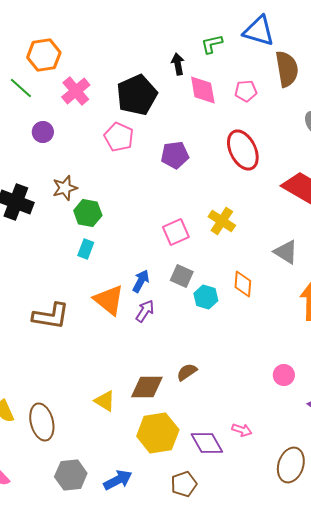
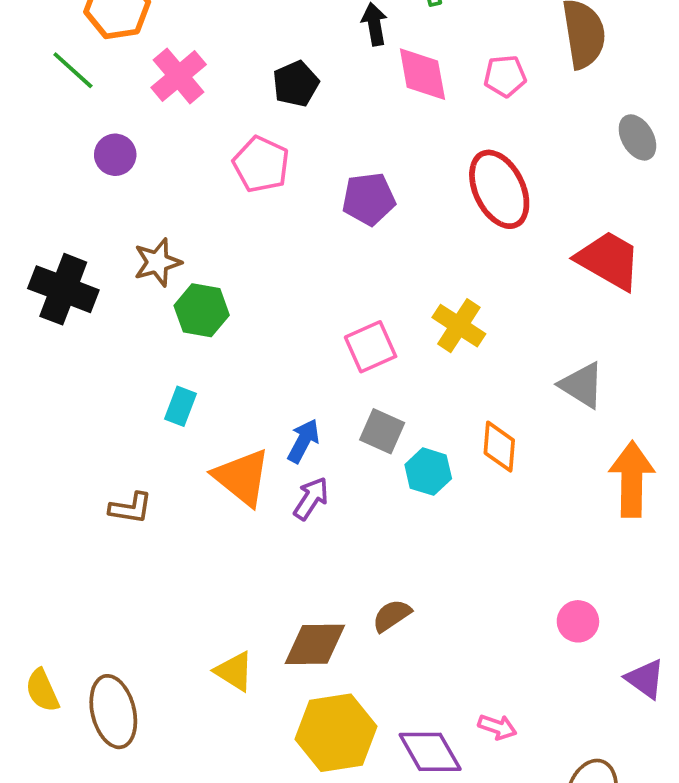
black pentagon: (137, 95) -> (296, 84), size x0.6
cyan rectangle: (86, 249) -> (180, 406), moved
brown L-shape: (51, 316) -> (131, 508), size x0.6

